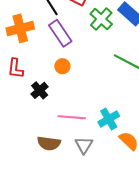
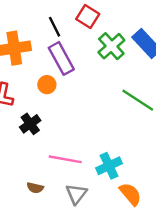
orange circle: (62, 66) -> (47, 85), moved
brown semicircle: (49, 143) -> (35, 188), size x0.6

